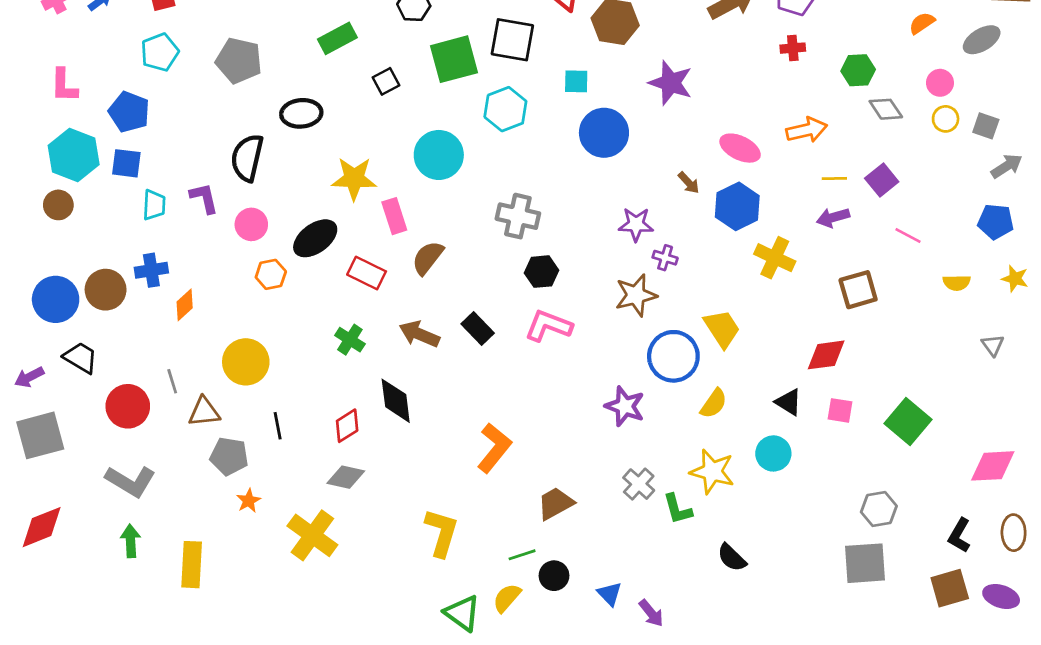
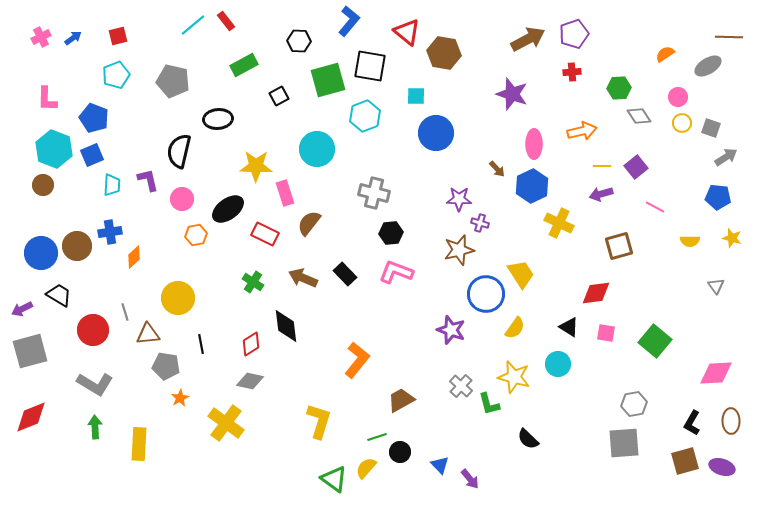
purple star: (671, 83) -> (512, 94), moved
pink ellipse: (740, 148) -> (534, 144), turned 64
blue square: (126, 163) -> (92, 155), turned -30

